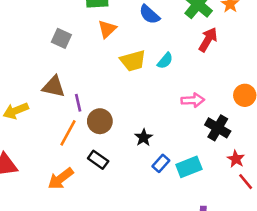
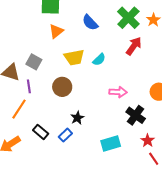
gray square: (61, 38) -> (34, 62), moved
brown circle: (100, 121) -> (62, 87), moved
blue rectangle: (161, 163) -> (65, 135), moved

